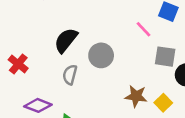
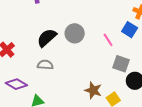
gray circle: (101, 55) -> (75, 33), moved
gray semicircle: (70, 75) -> (45, 65), turned 70

